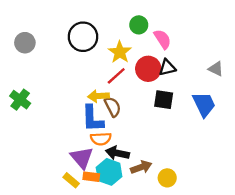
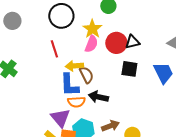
pink semicircle: (162, 39) -> (91, 44), moved, turned 54
red line: (116, 76) -> (54, 49), moved, turned -66
black arrow: (117, 153) -> (98, 97), moved

